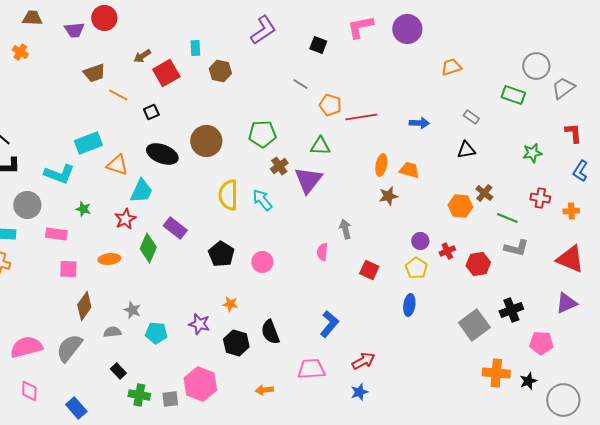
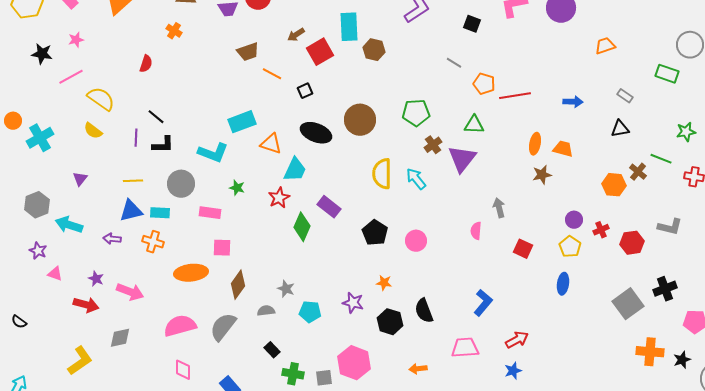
cyan rectangle: (195, 48) -> (349, 27), size x1.8
green line: (507, 218) -> (661, 159), moved
orange ellipse: (109, 259) -> (191, 273), moved, size x1.5

